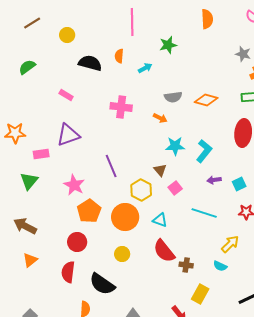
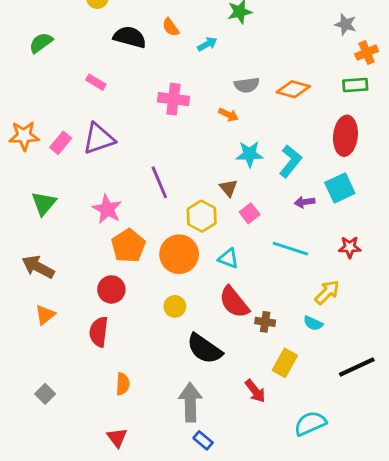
orange semicircle: (119, 56) -> (171, 27), turned -40
pink rectangle: (41, 154) -> (61, 143), moved, turned -42
cyan square: (239, 184) -> (340, 188), moved, size x1.5
black semicircle: (102, 284) -> (204, 349), moved

